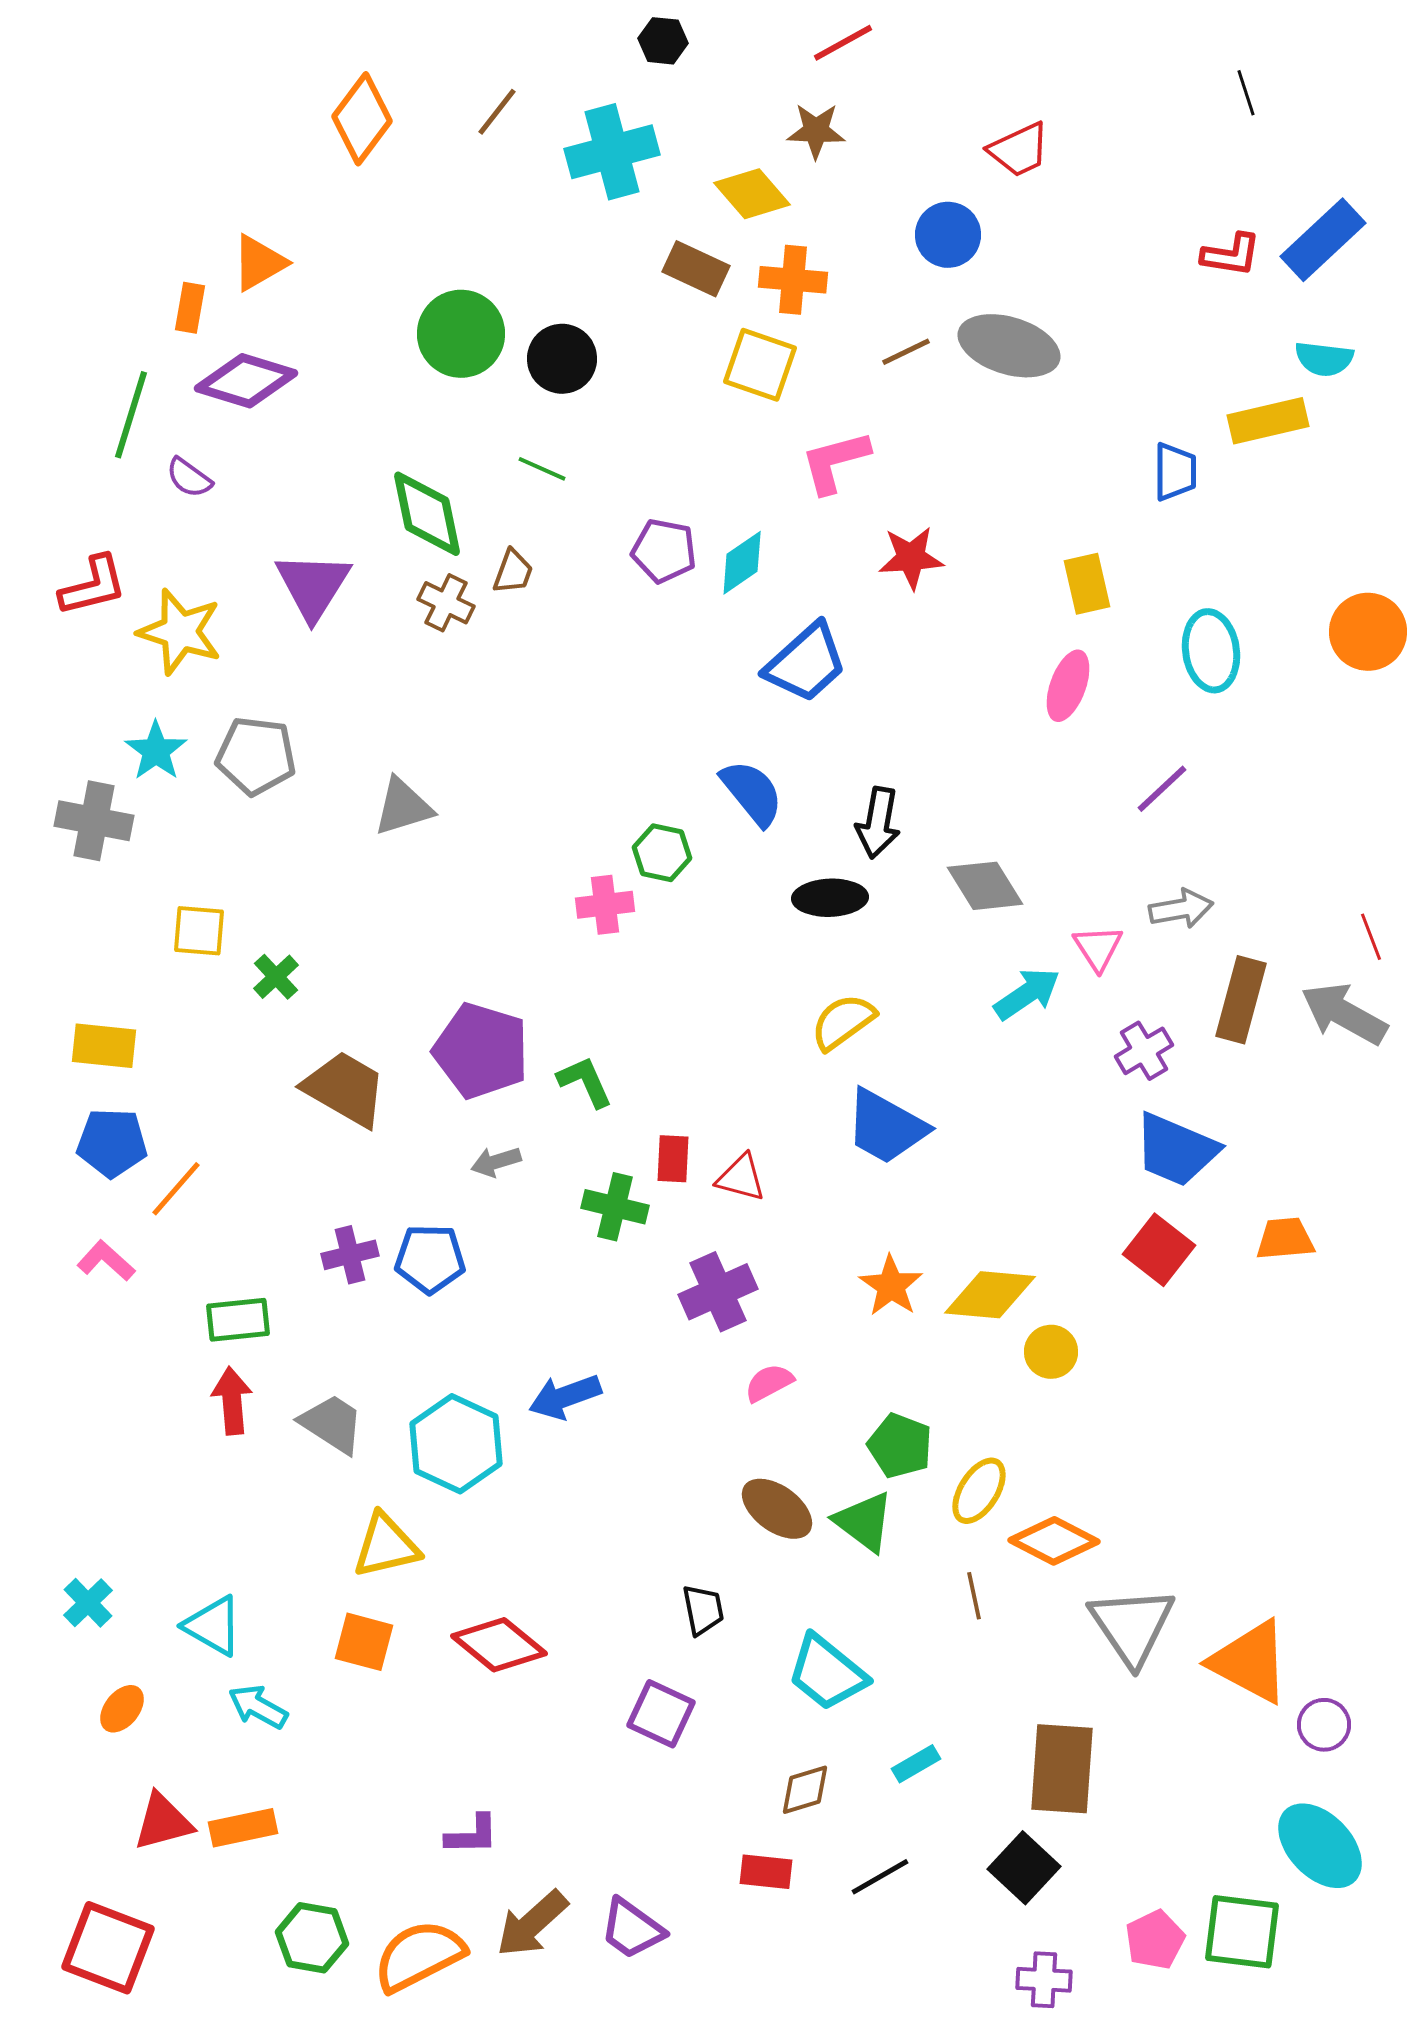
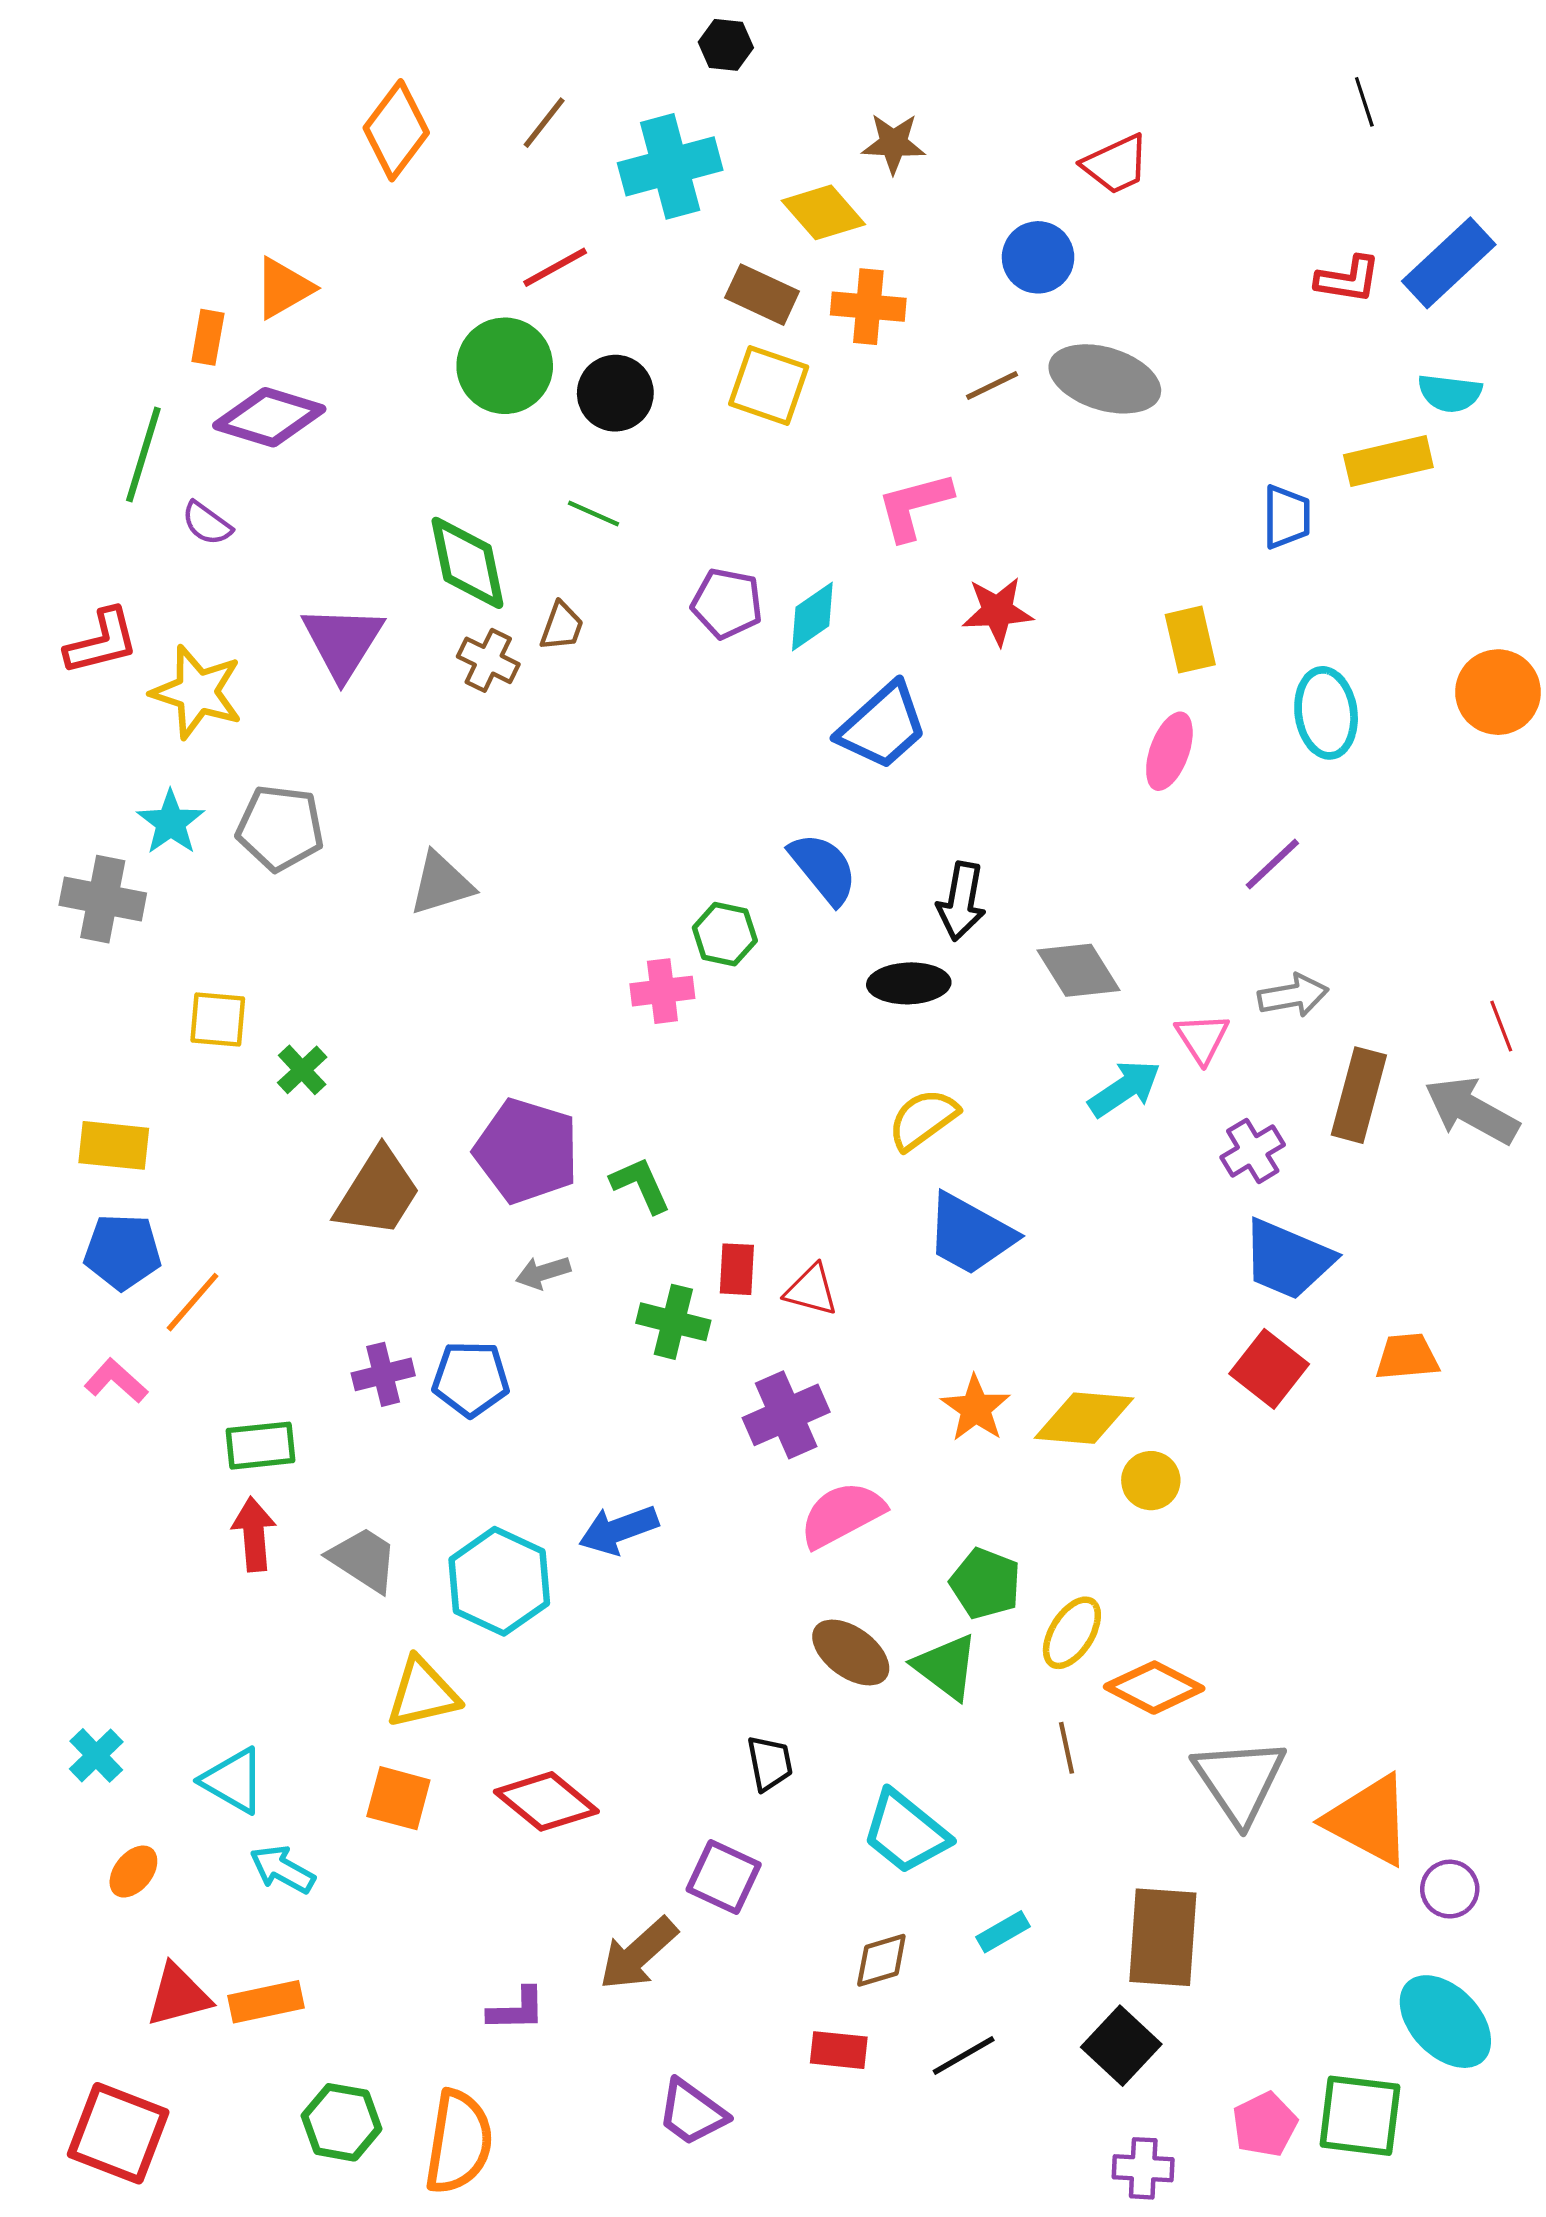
red line: (843, 43) -> (555, 267), moved
yellow square: (760, 365) -> (769, 385), moved
brown trapezoid: (345, 1089) -> (378, 1193), turned 92
pink semicircle: (769, 1383) -> (842, 1515), size x1.6
brown arrow: (532, 1924) -> (638, 1954), moved
orange semicircle: (419, 1956) -> (459, 2142), turned 126

